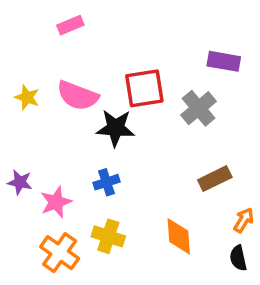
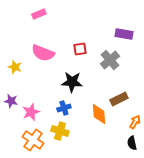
red square: (144, 88) -> (80, 49), size x0.6
yellow star: (27, 97) -> (15, 67), moved
black star: (116, 128) -> (72, 82), moved
blue cross: (106, 182) -> (64, 108), moved
orange diamond: (179, 236) -> (99, 114), moved

